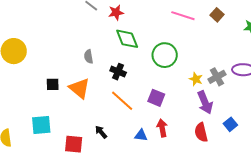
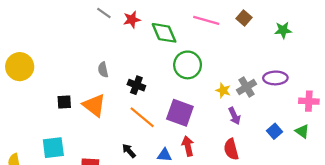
green diamond: (127, 39) -> (164, 33), moved
purple square: (156, 98) -> (180, 113), size x1.4
purple arrow: (205, 102) -> (234, 116), size x0.7
blue square: (230, 124) -> (274, 131), moved
black arrow: (101, 132) -> (129, 151), moved

